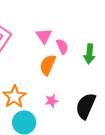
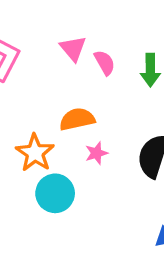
orange semicircle: (48, 65) -> (77, 119), moved, turned 60

